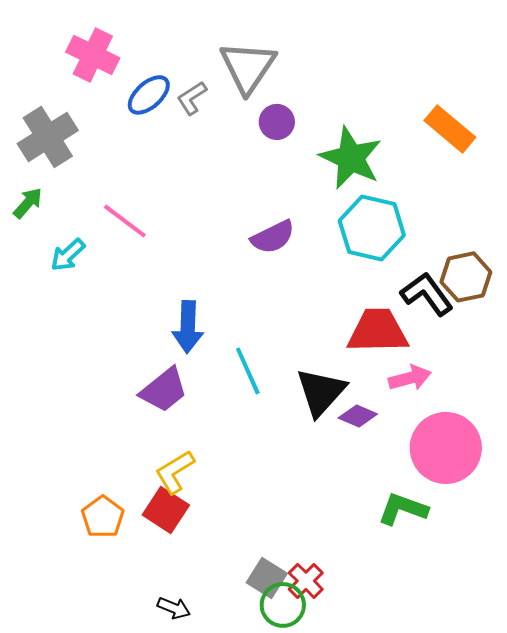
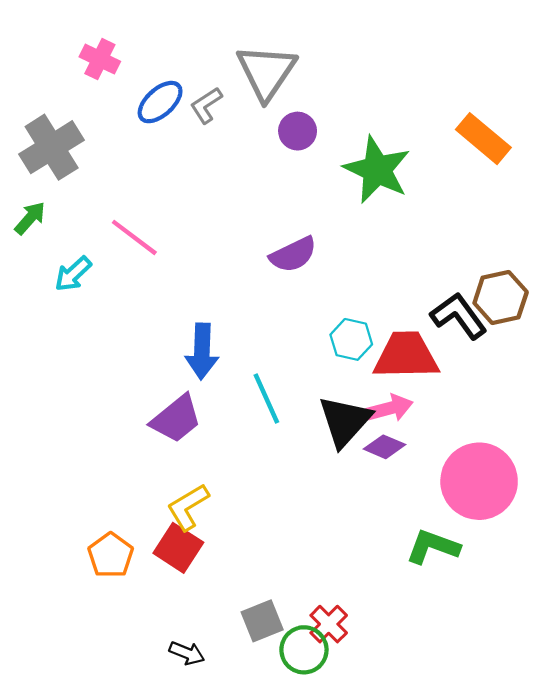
pink cross: (93, 55) -> (100, 59), size x0.7
cyan hexagon: (372, 228) -> (351, 339), moved, size x0.6
pink arrow: (410, 378) -> (390, 408), moved
gray square: (267, 578) -> (262, 621), moved, turned 36

